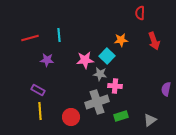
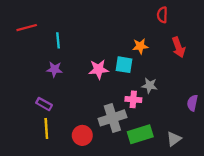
cyan line: (59, 35) -> (58, 40), moved
red line: (30, 38) -> (27, 28), moved
cyan square: (107, 56) -> (124, 65), turned -35
gray star: (100, 74) -> (150, 86), moved
green rectangle: (121, 116) -> (140, 134), size x1.5

